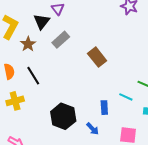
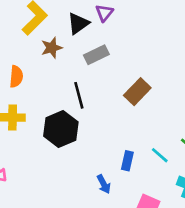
brown rectangle: (97, 57) -> (137, 92), turned 66
black line: (33, 76) -> (79, 95), moved
black hexagon: (63, 116) -> (61, 129), moved

